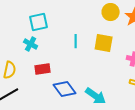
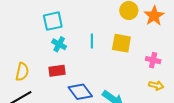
cyan cross: (31, 44) -> (59, 44), moved

